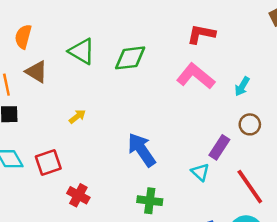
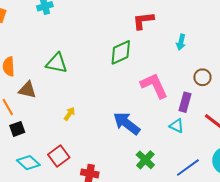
green diamond: (130, 58) -> (121, 52), moved
pink L-shape: (196, 76) -> (154, 86), moved, turned 44
cyan arrow: (242, 86) -> (181, 42), moved
green cross: (150, 201) -> (145, 160), turned -36

